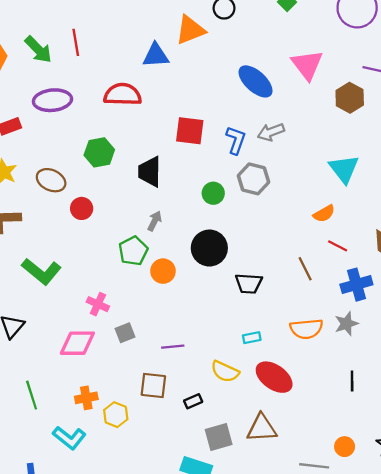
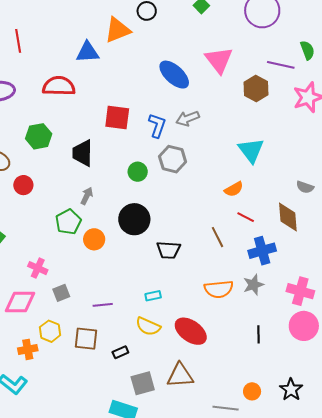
cyan rectangle: (252, 338) -> (153, 296), moved
yellow hexagon: (116, 415) -> (50, 331), moved

